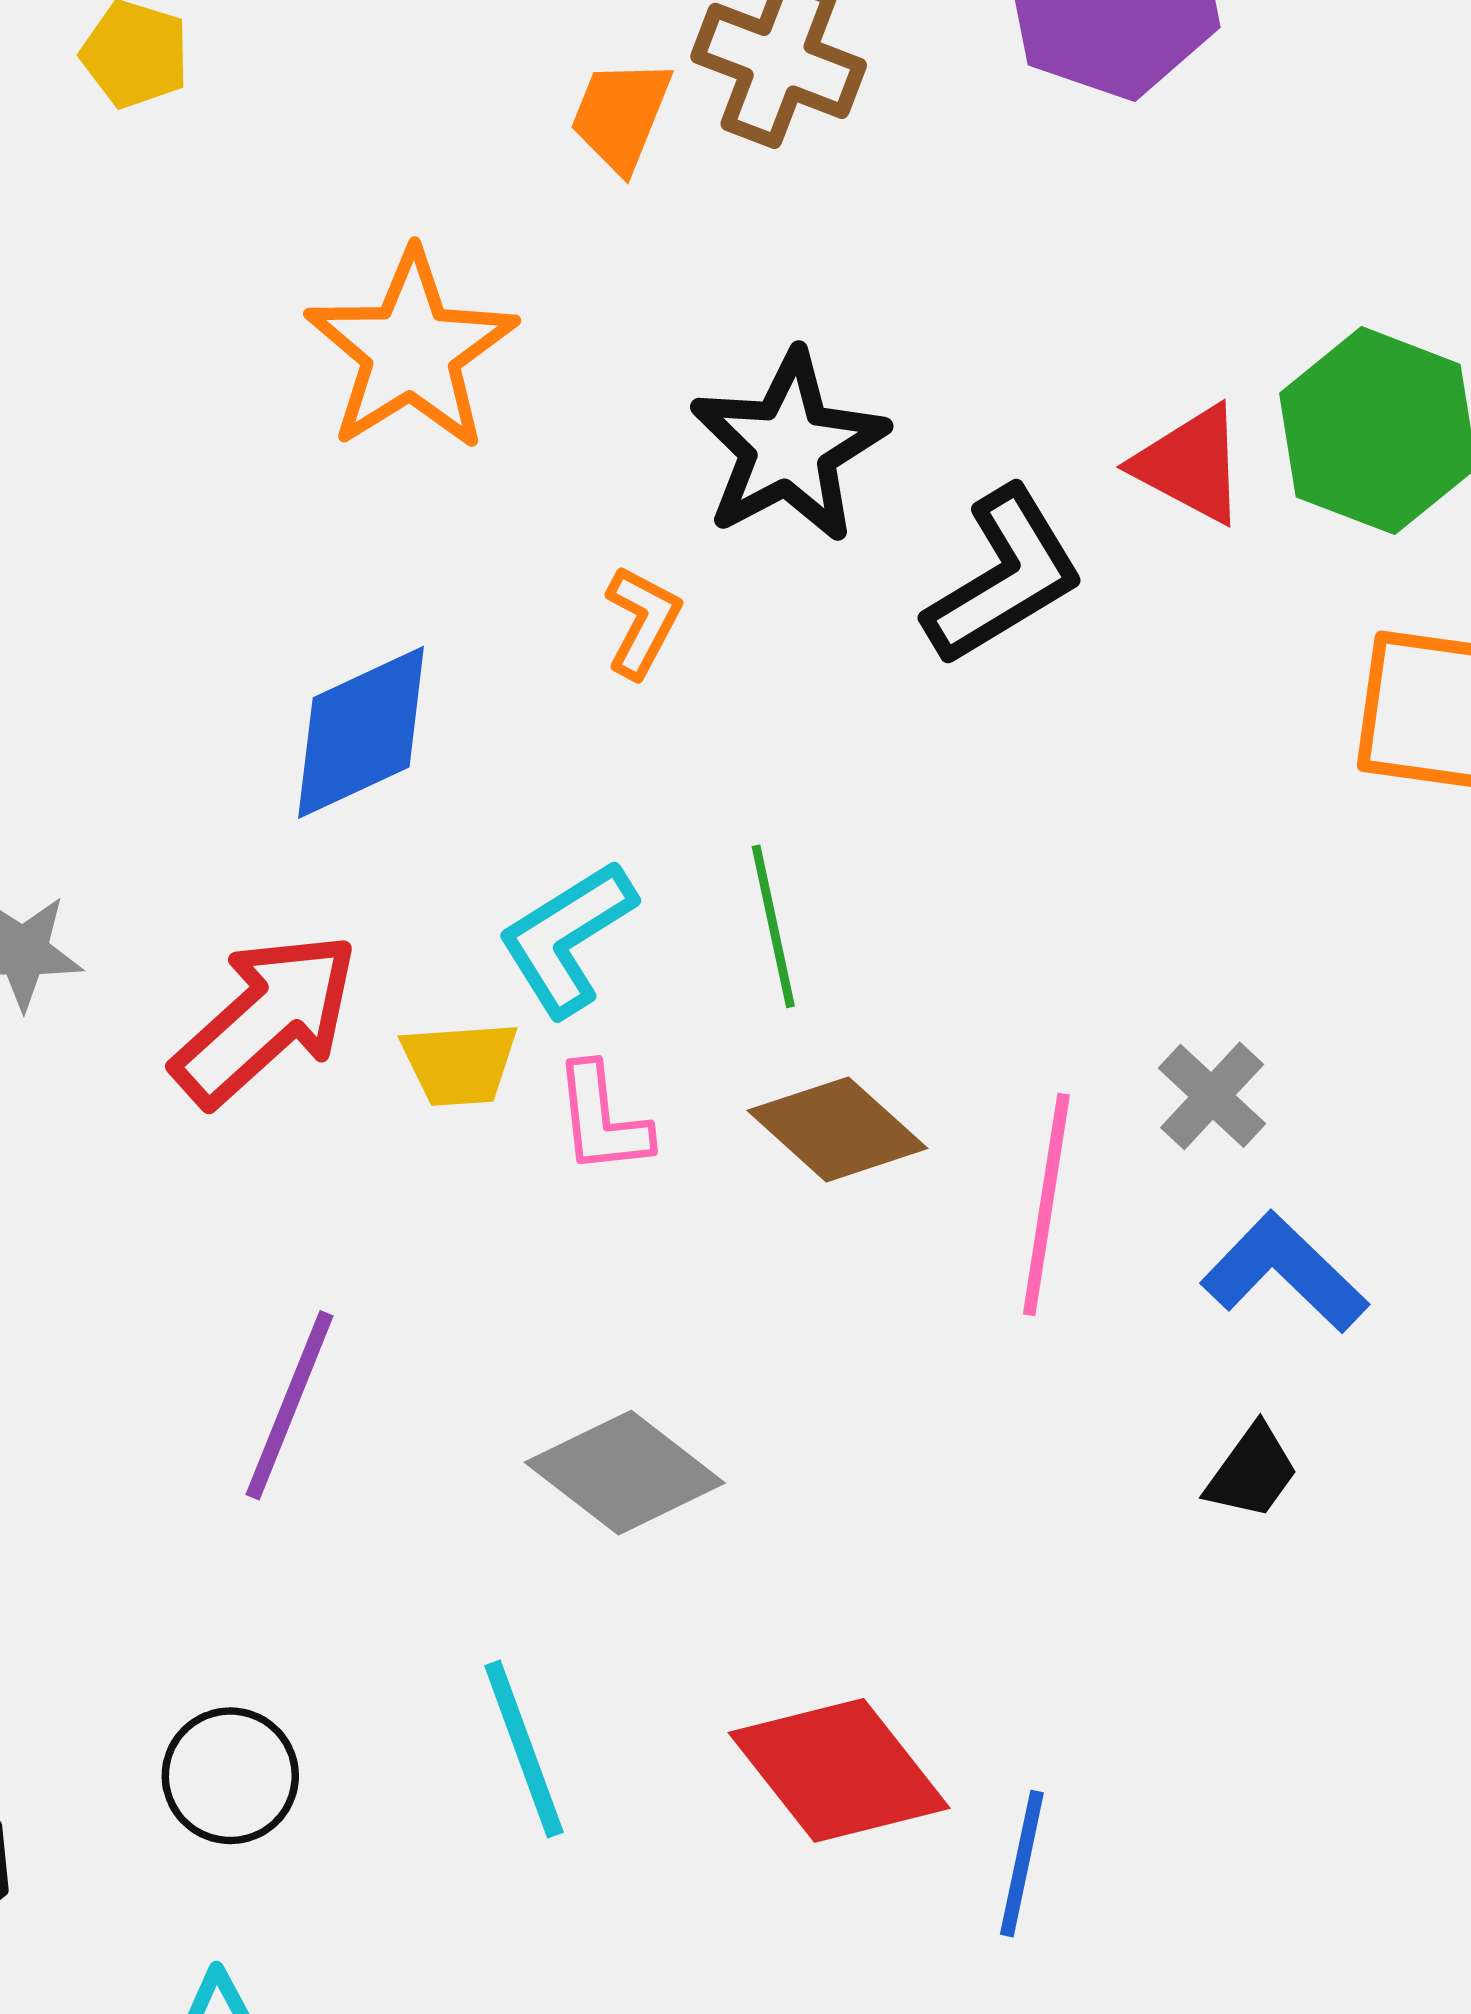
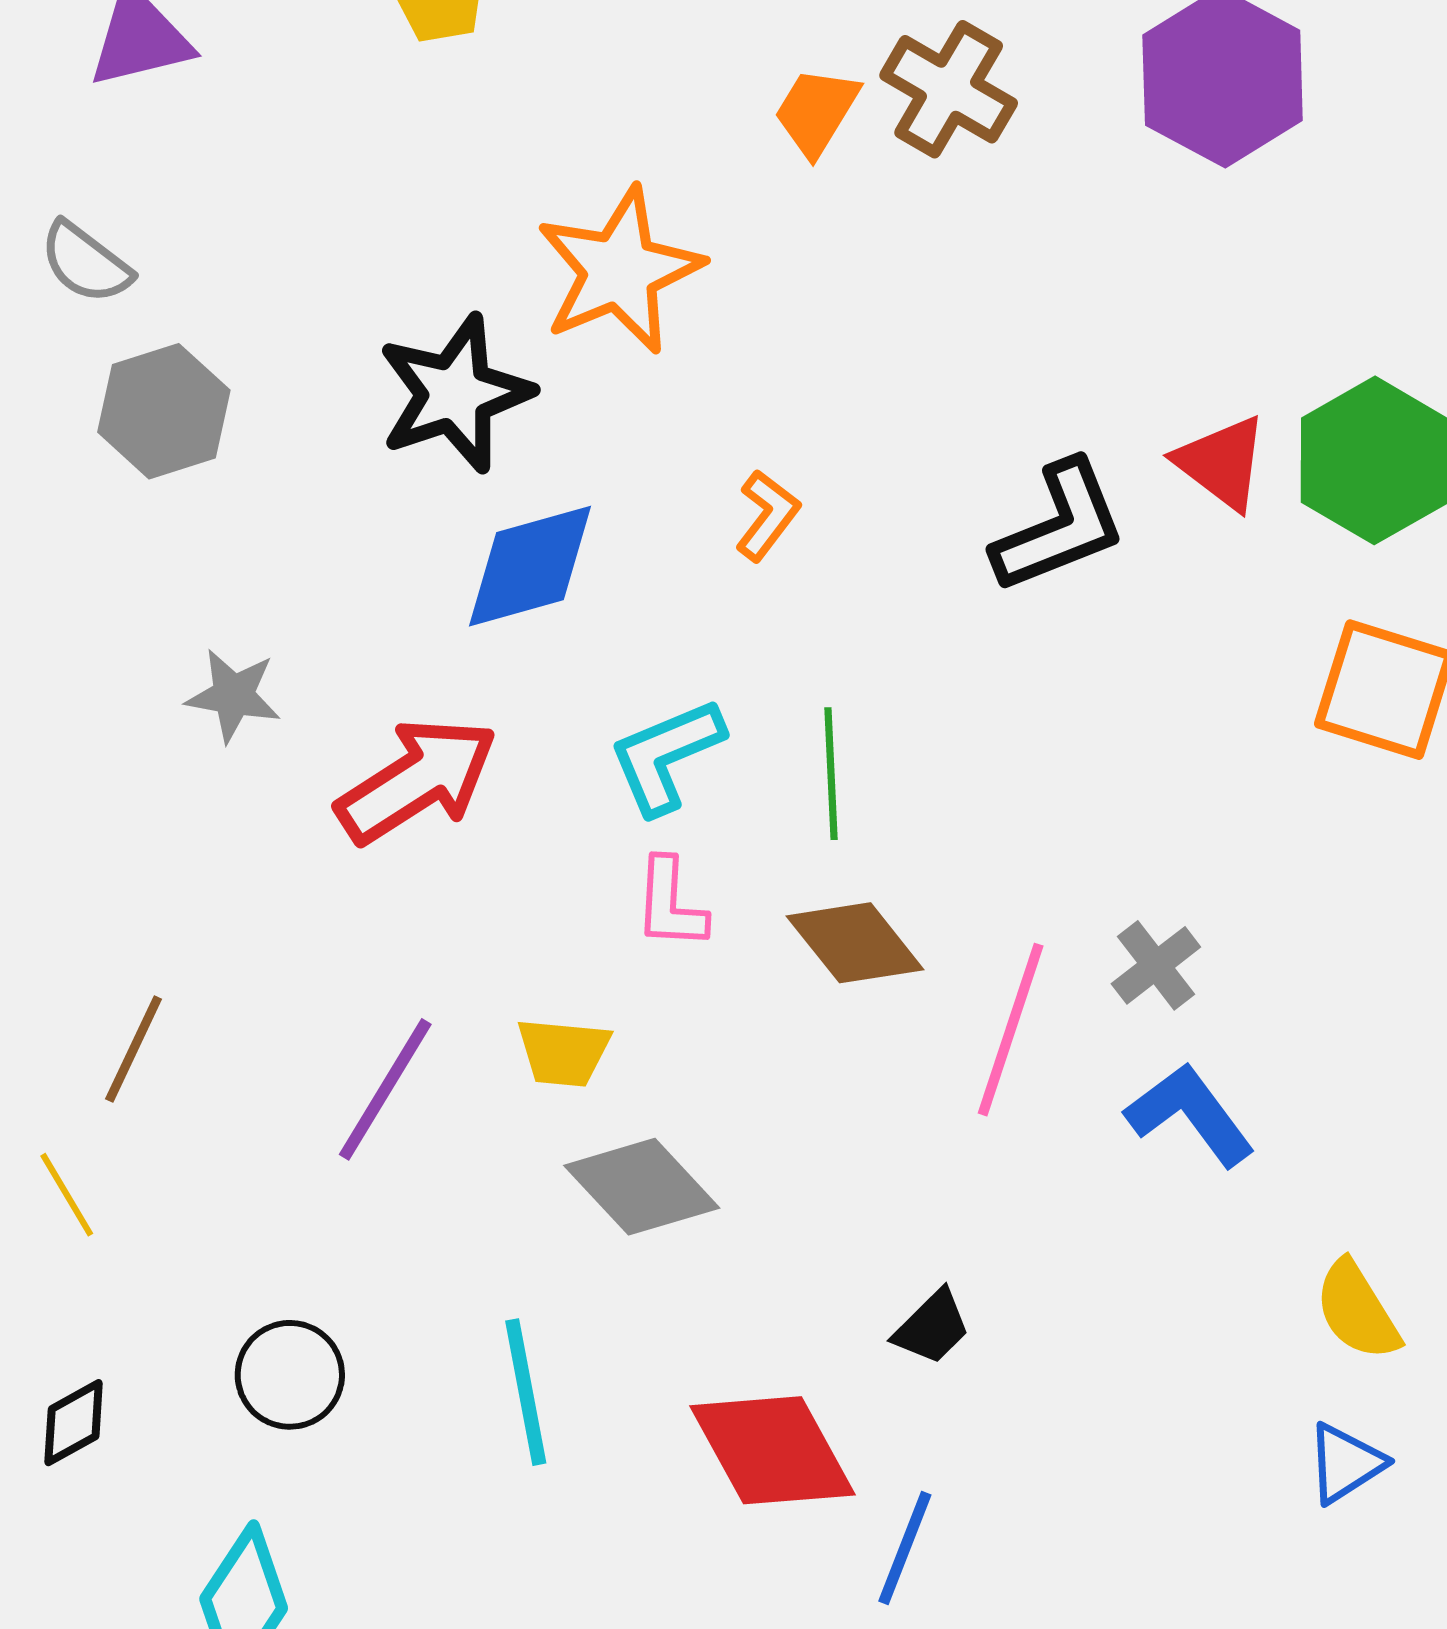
black star: (789, 447) -> (455, 394), moved
yellow trapezoid: (460, 1064) -> (564, 1052), moved
black trapezoid: (1252, 1472) -> (932, 1327), moved

